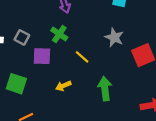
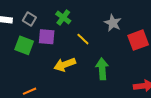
green square: (16, 84) -> (24, 45), moved
yellow arrow: (63, 86) -> (65, 65), size x1.5

